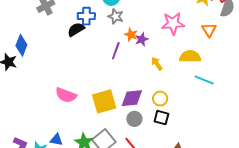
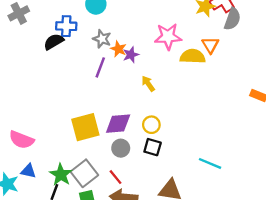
gray star: (116, 16) -> (102, 39), moved
yellow semicircle: (190, 57) -> (193, 56), moved
cyan line: (204, 80) -> (210, 163), moved
pink semicircle: (66, 95) -> (22, 140), moved

